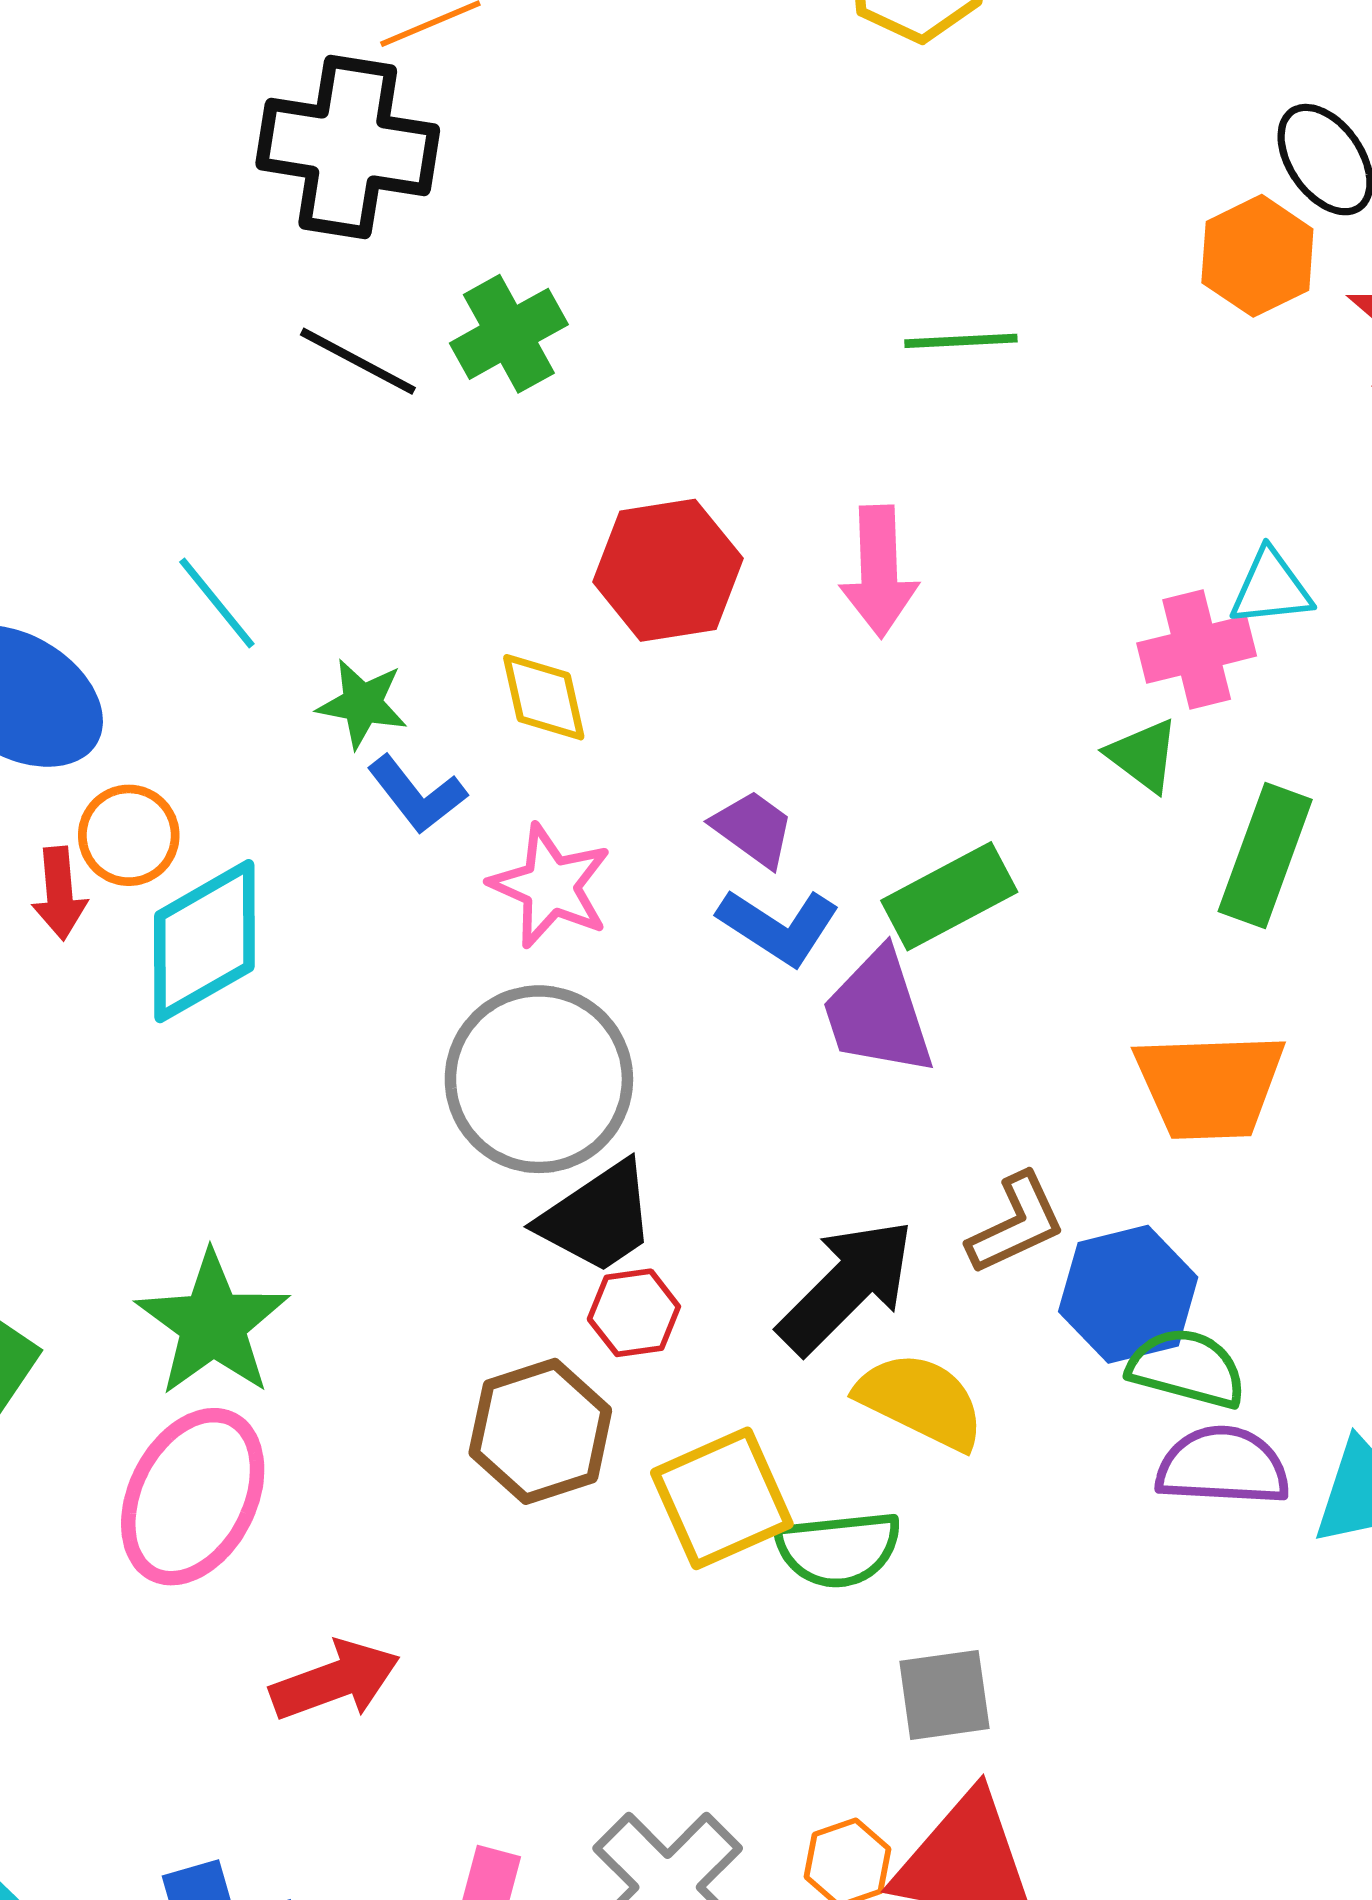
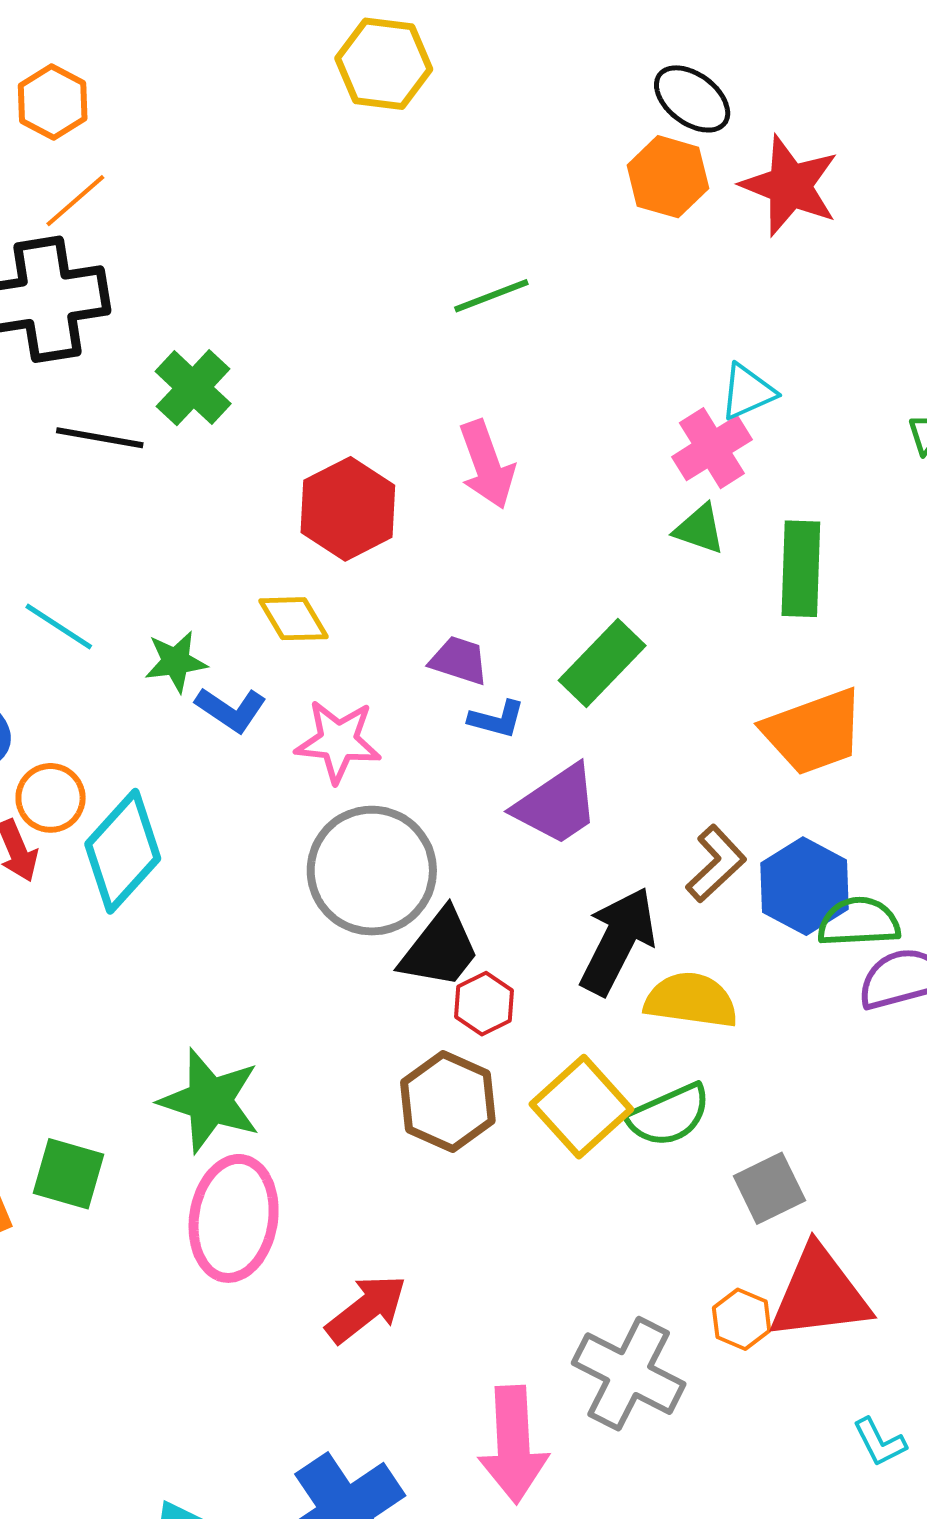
blue L-shape: (779, 927) -> (497, 719), size x0.7
purple trapezoid: (878, 1013) -> (557, 805), moved, turned -88

